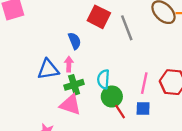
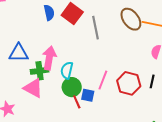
blue semicircle: (75, 41) -> (49, 13), moved
pink arrow: (69, 64) -> (49, 58), moved, size x1.6
blue square: (143, 108) -> (88, 95), moved

